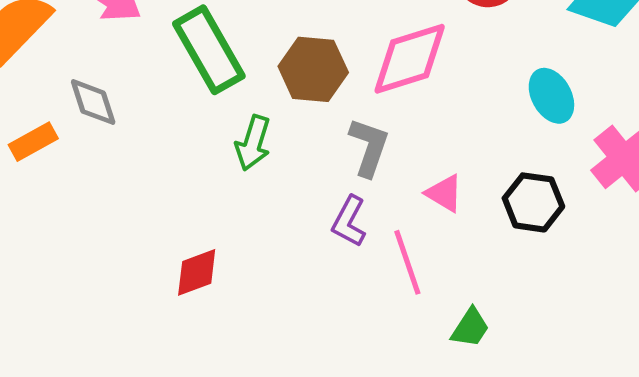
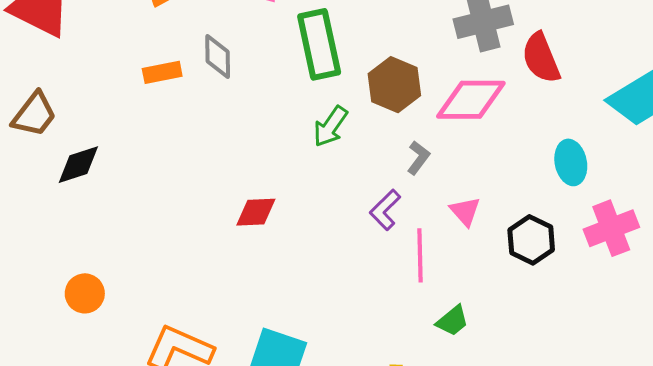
gray L-shape: (369, 147) -> (418, 158), size x0.7

